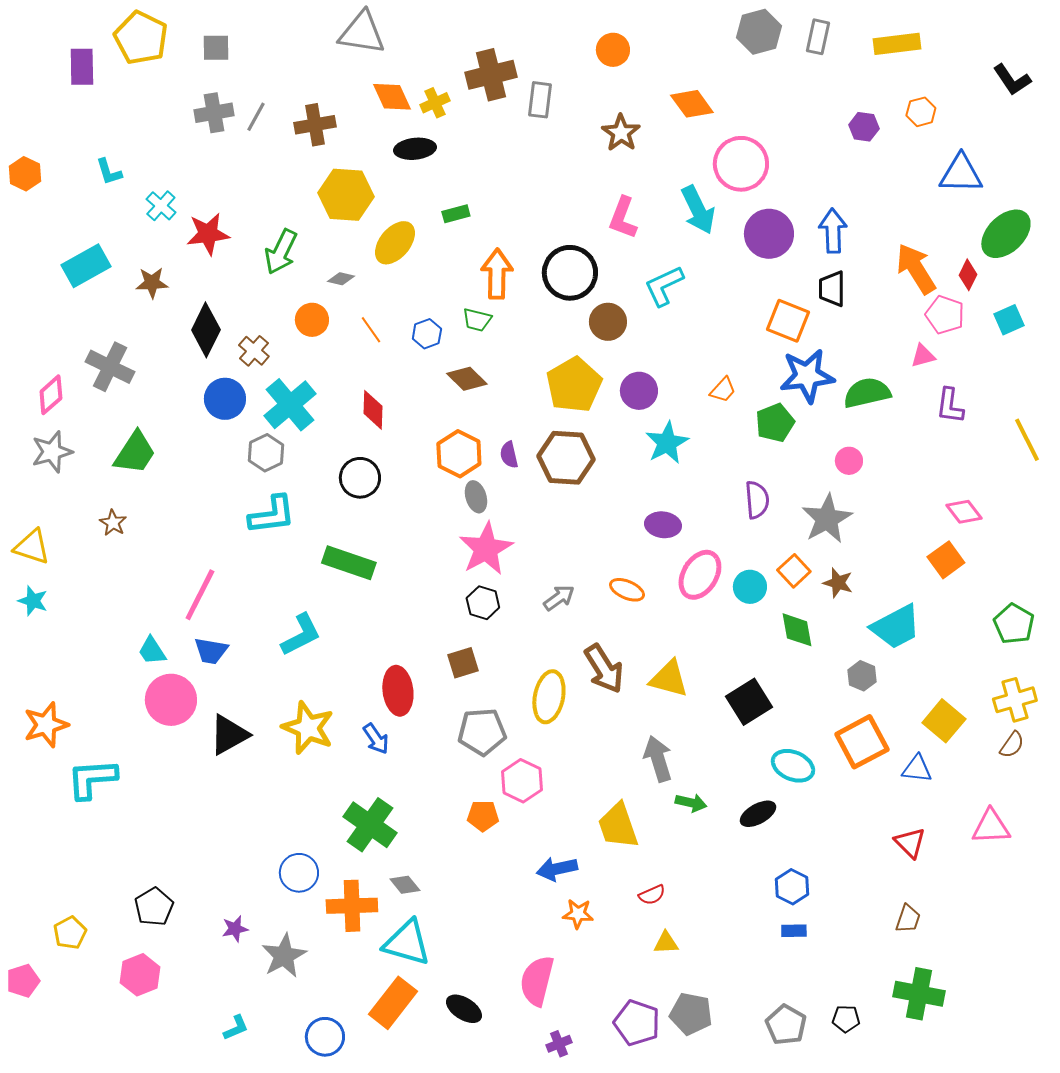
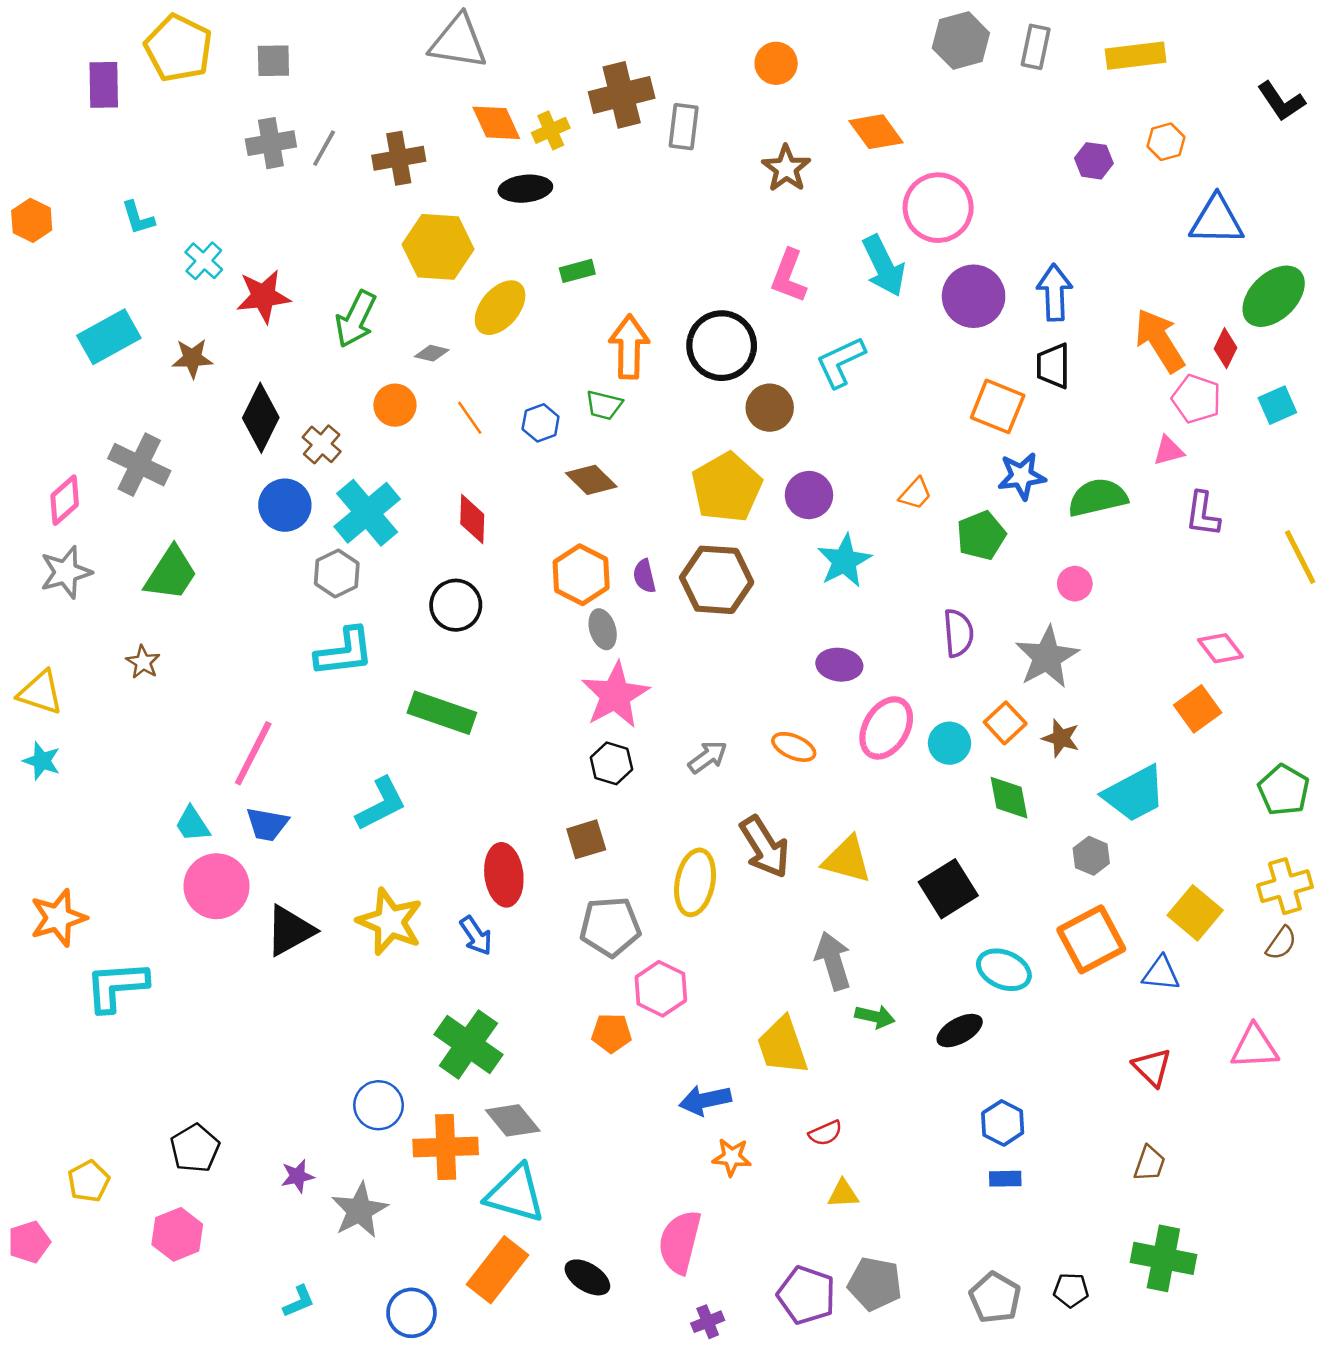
blue star: (807, 376) -> (1022, 476), size x0.7
gray diamond: (405, 885) -> (513, 1120), size x1.4

